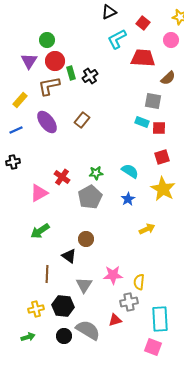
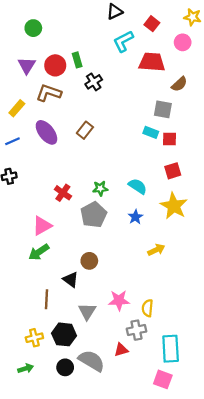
green circle: (47, 40) -> (33, 28), moved
green rectangle: (71, 73) -> (77, 60), moved
brown L-shape: (49, 86) -> (49, 93), turned 30
pink triangle: (39, 193) -> (42, 226), moved

